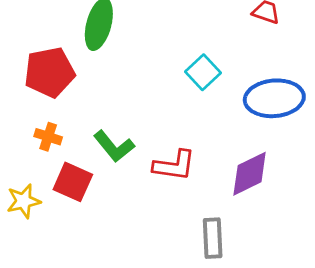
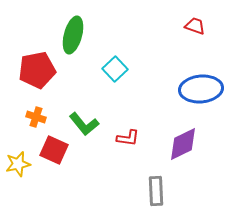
cyan square: (203, 72) -> (115, 69), moved
red L-shape: (174, 165) -> (128, 138), size x0.7

